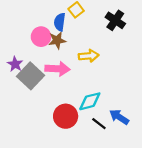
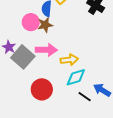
yellow arrow: (89, 56) -> (69, 60), moved
red circle: (66, 116) -> (42, 89), moved

